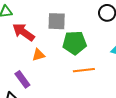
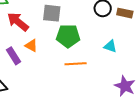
orange triangle: (38, 55) -> (31, 45), turned 40
purple rectangle: (22, 79) -> (13, 56), moved

